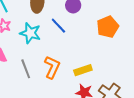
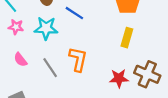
yellow rectangle: (83, 70) -> (127, 38), moved, turned -42

